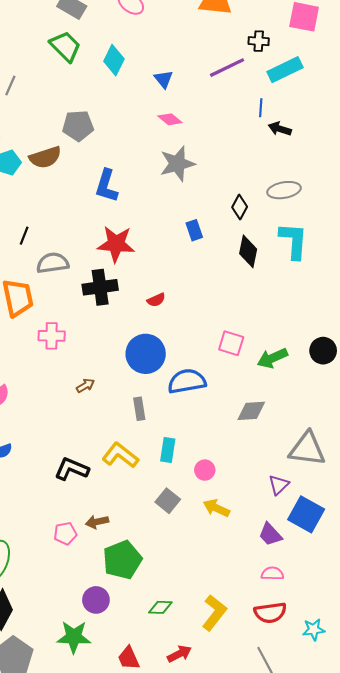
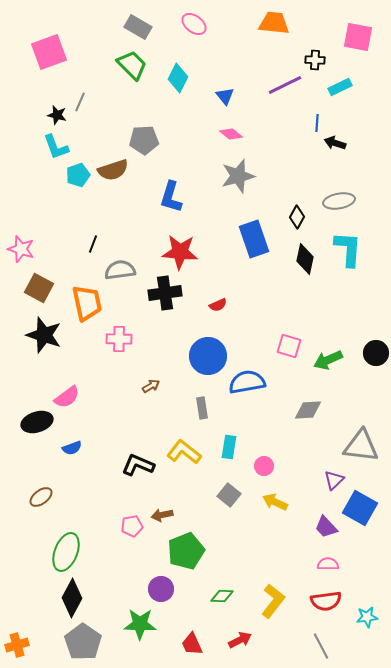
cyan rectangle: (285, 70) -> (340, 87), size x0.7
blue rectangle: (194, 230) -> (254, 239), size x1.8

